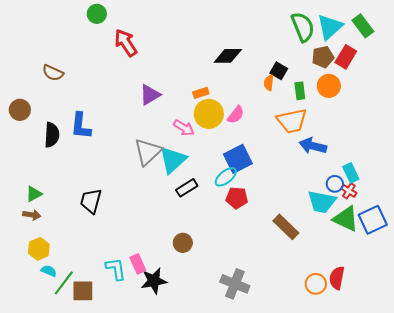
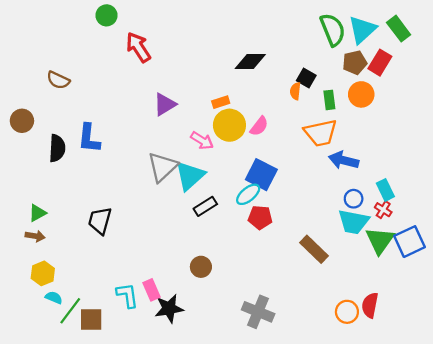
blue square: (238, 159) -> (261, 175), turned -36
blue circle: (335, 184) -> (354, 199), moved
green triangle: (346, 219) -> (380, 240), turned 40

